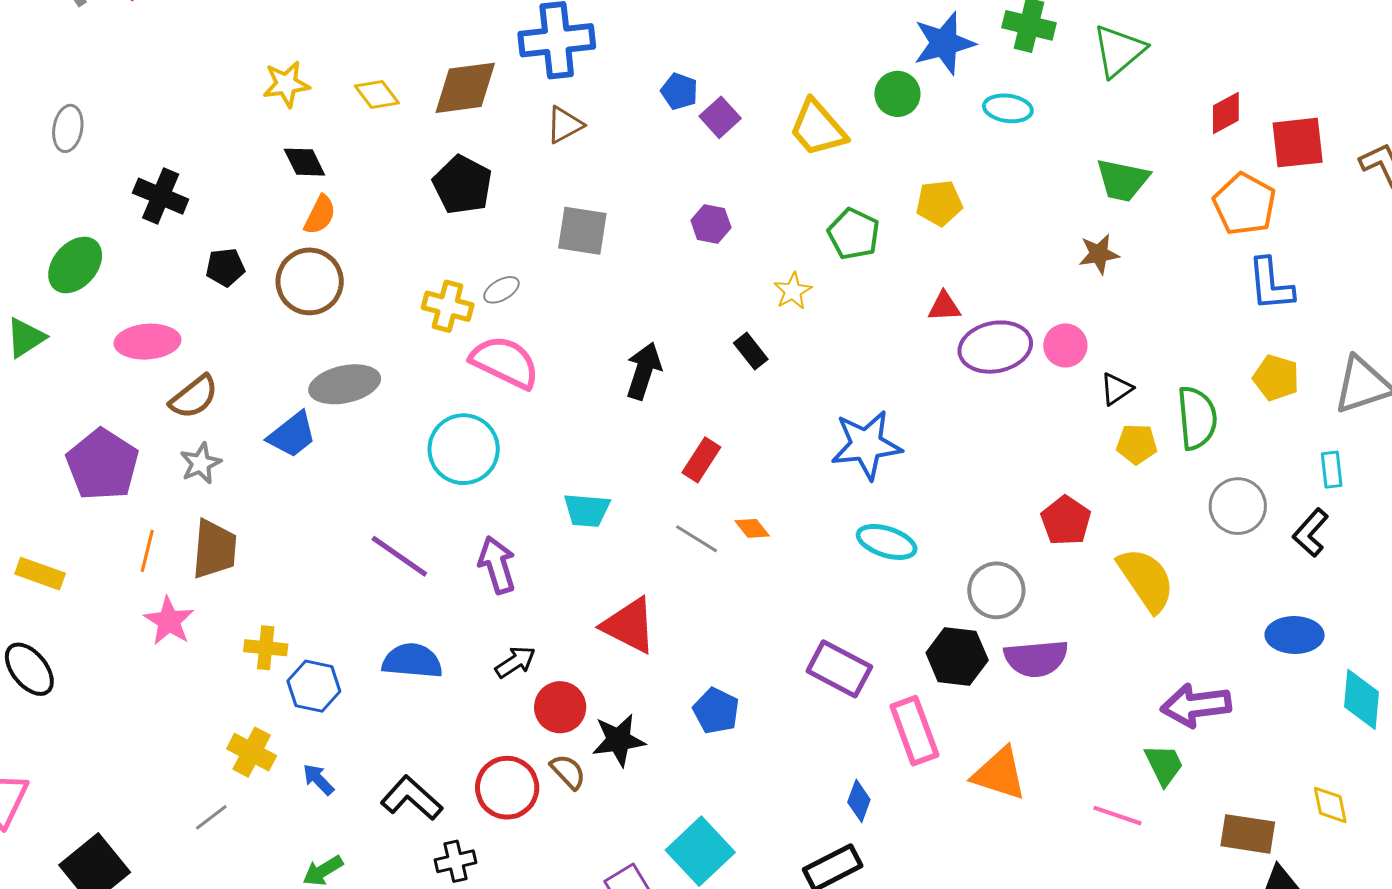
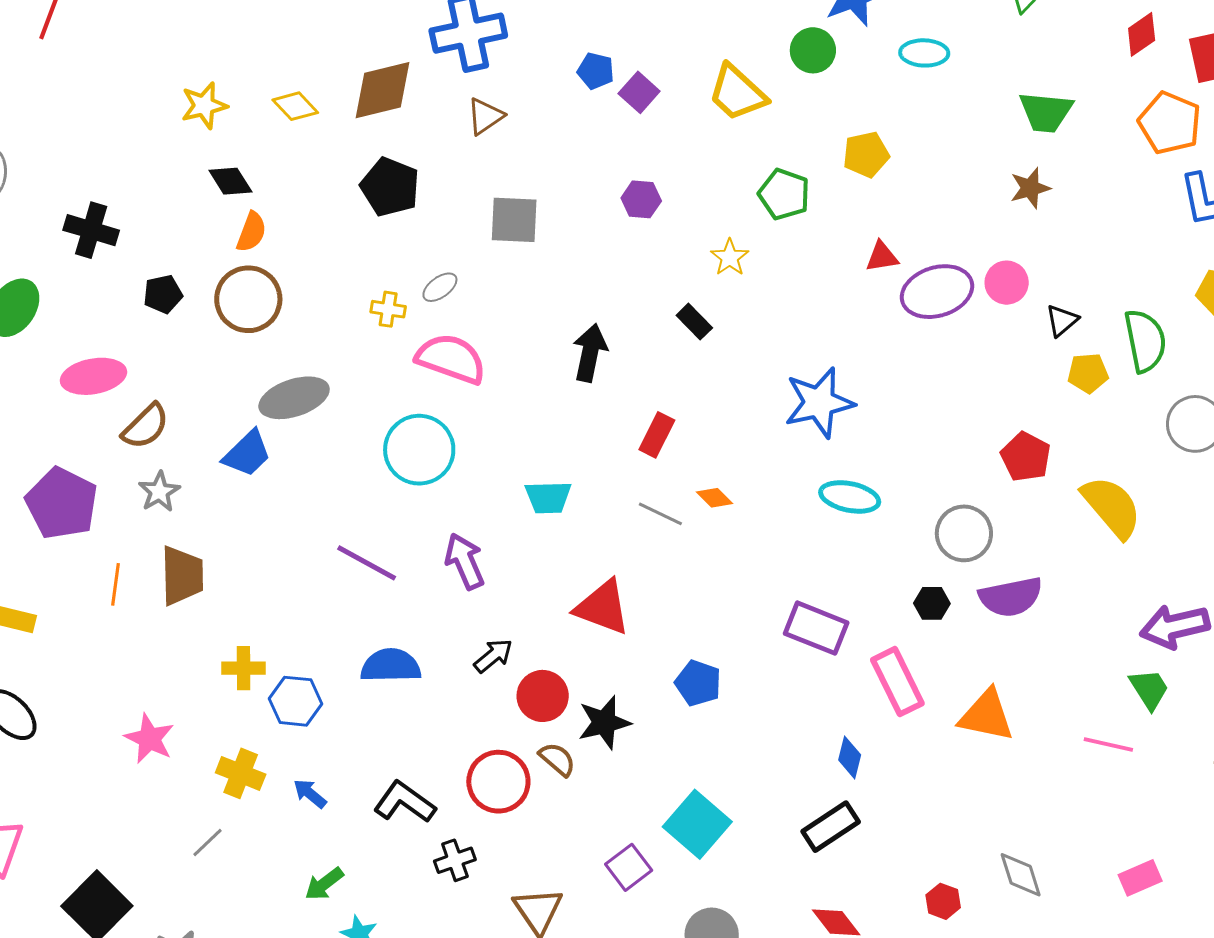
yellow cross: (448, 306) -> (388, 309), size x0.7
pink star: (169, 621) -> (149, 739), moved
black hexagon: (957, 657) -> (932, 603), size x0.6

